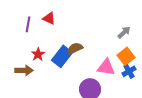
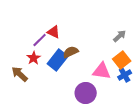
red triangle: (49, 18) -> (54, 32), moved
purple line: (28, 24) -> (40, 40), moved, turned 35
brown arrow: (24, 70) -> (20, 74), turned -138

